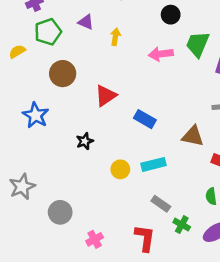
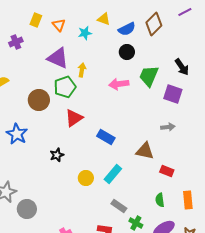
purple triangle: (86, 22) -> (58, 58), size x1.6
green pentagon: (48, 32) -> (65, 87), moved
cyan rectangle: (153, 164) -> (113, 174), turned -36
gray circle: (60, 212) -> (27, 209), moved

